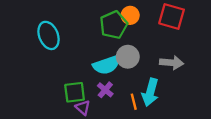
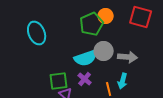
gray arrow: (172, 63) -> (128, 57), moved
cyan arrow: (150, 92) -> (123, 81), size x0.7

